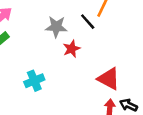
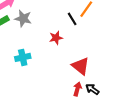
gray star: (56, 27) -> (23, 18), moved

